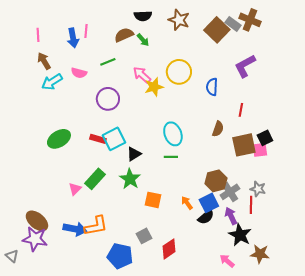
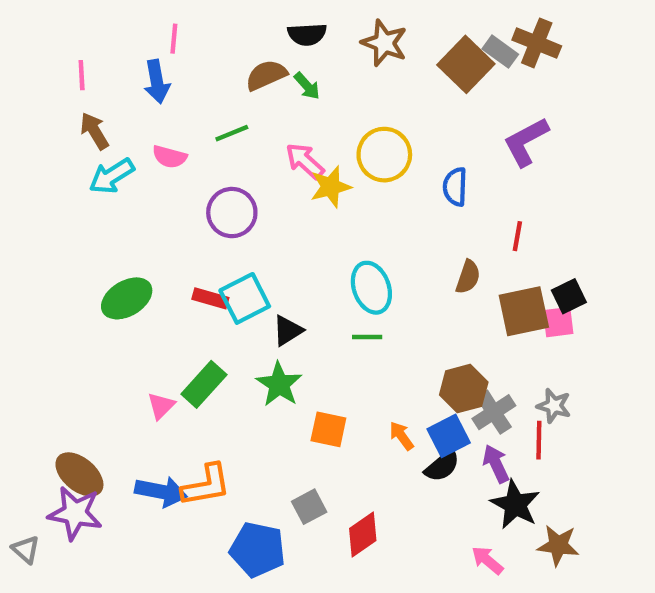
pink line: (86, 31) -> (174, 39), moved

